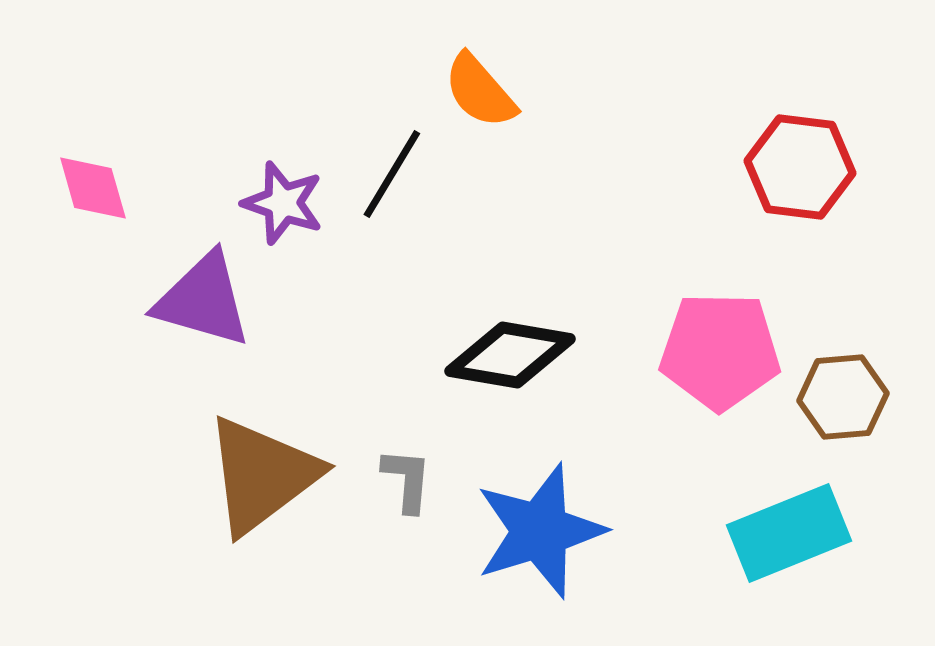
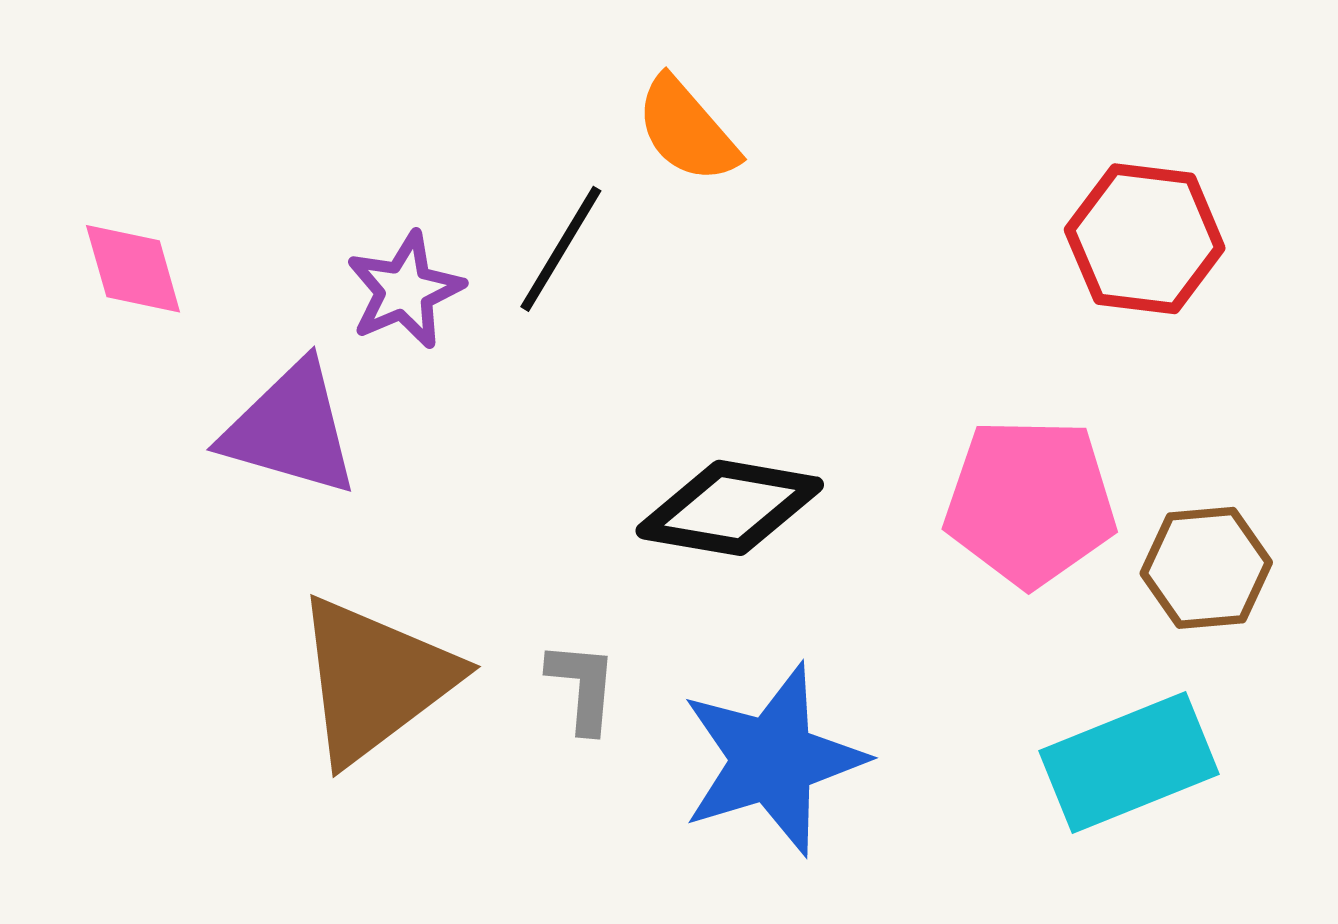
purple star: (283, 203) -> (405, 290), turned 30

